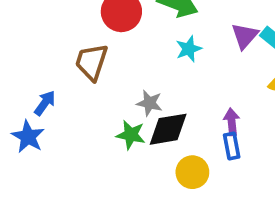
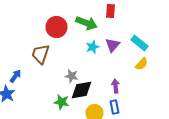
purple triangle: (245, 36) -> (112, 45), moved
green star: (131, 135) -> (62, 102), moved
blue rectangle: (232, 146) -> (114, 107), moved

